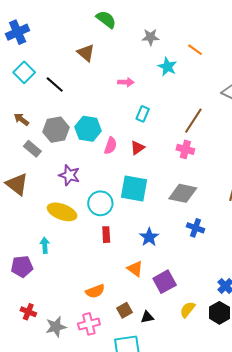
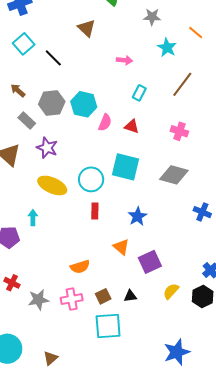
brown line: (193, 121) -> (182, 84), moved
red triangle: (137, 148) -> (132, 126), turned 49
purple star: (69, 175) -> (47, 148), moved
blue cross: (196, 228) -> (202, 212), moved
brown square: (124, 310) -> (103, 296), moved

